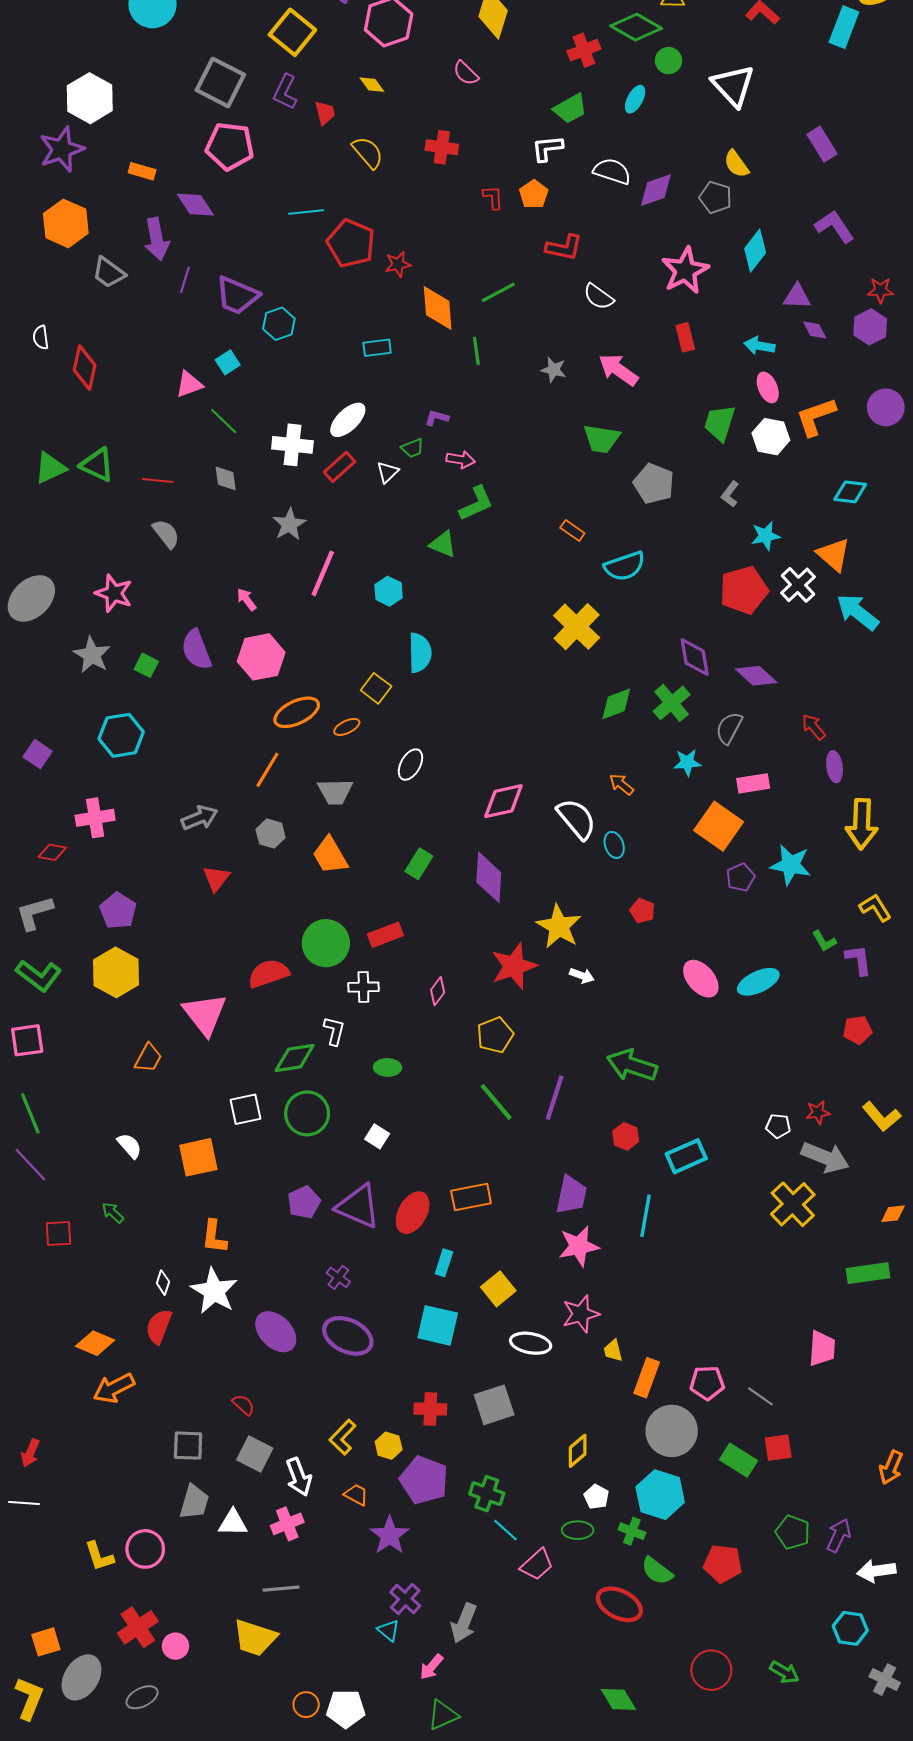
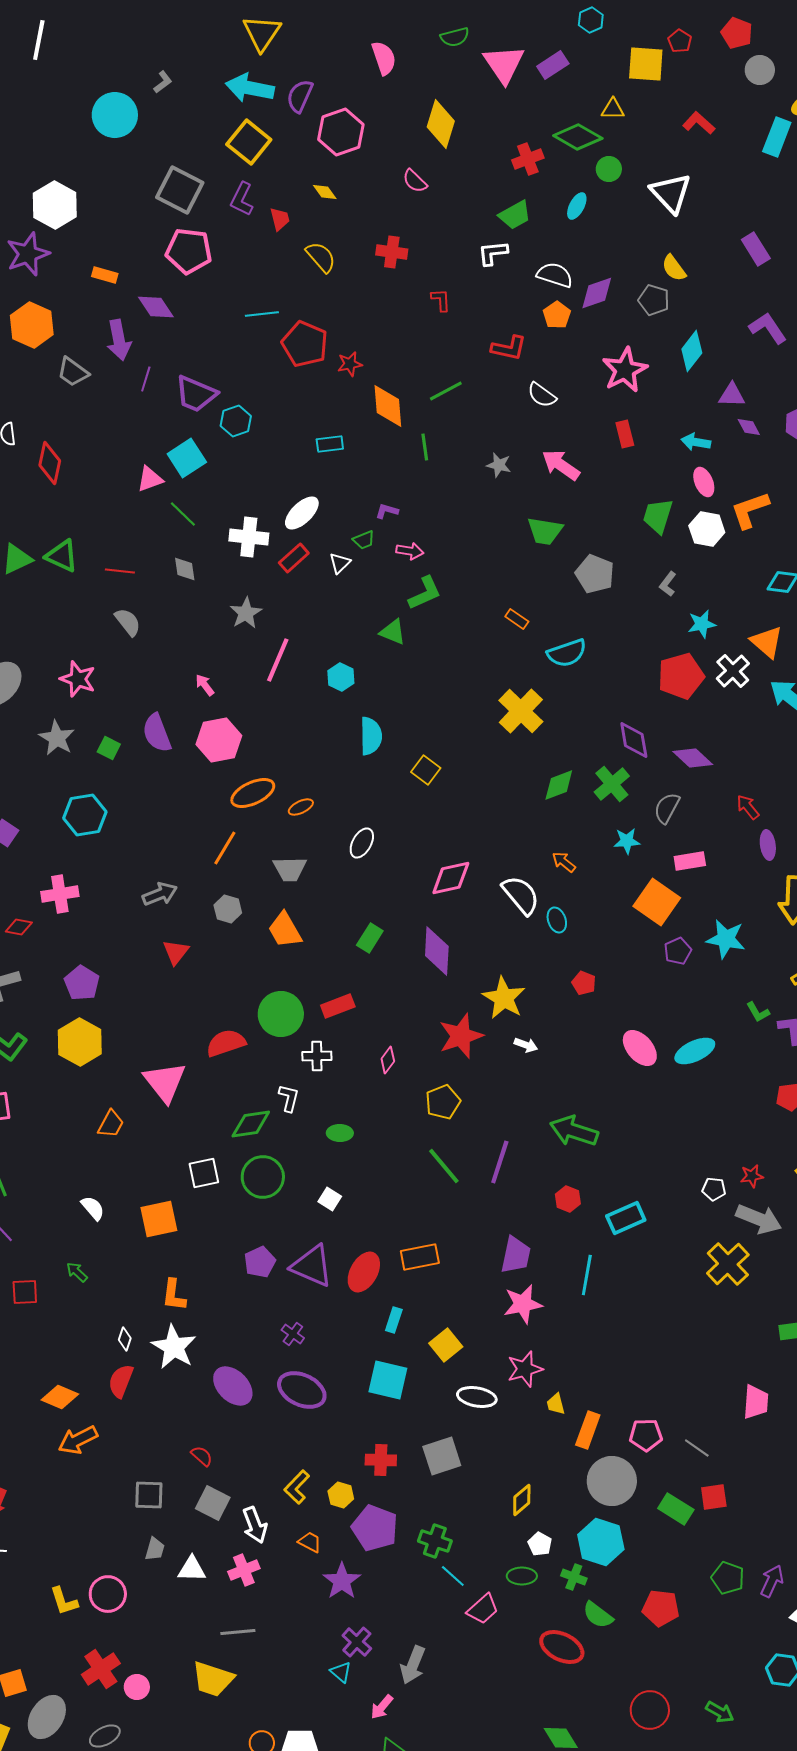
orange pentagon: (534, 194) -> (557, 315), moved
cyan square: (228, 362) -> (187, 458), size x1.6
yellow square: (376, 688) -> (426, 770), moved
gray trapezoid: (194, 1502) -> (155, 1549), size x0.7

